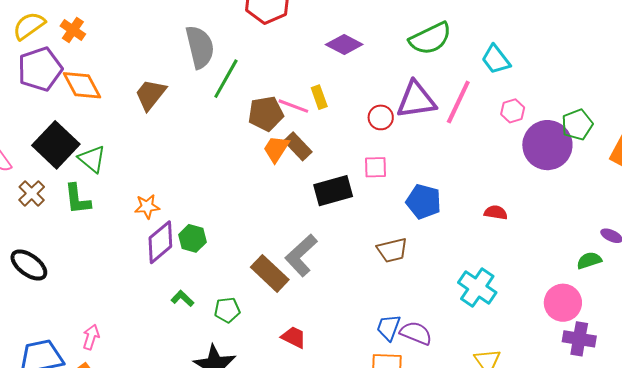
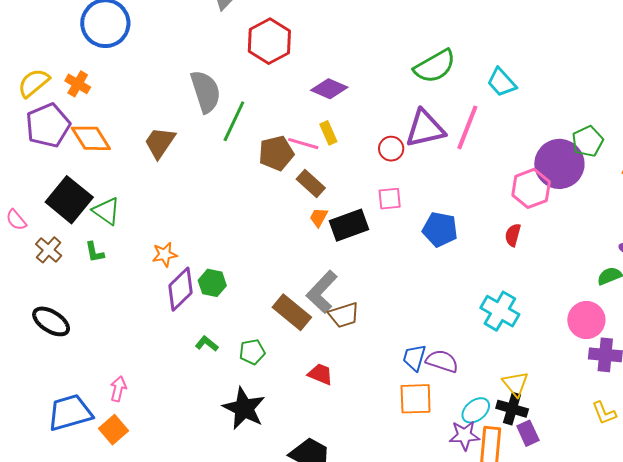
purple diamond: (344, 45) -> (329, 89), moved
pink hexagon: (513, 111) -> (531, 188), moved, size x1.6
orange trapezoid: (276, 149) -> (319, 217), moved, size x0.7
green L-shape: (77, 199) -> (95, 252), size x0.7
red semicircle: (496, 213) -> (513, 235), turned -80
brown trapezoid: (392, 250) -> (344, 315), moved

